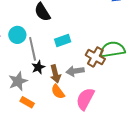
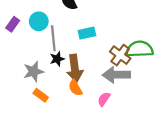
gray arrow: (75, 71) -> (116, 75), moved, size x1.4
brown arrow: (55, 74) -> (75, 68), size x1.4
pink semicircle: (85, 99) -> (104, 99), size x0.6

